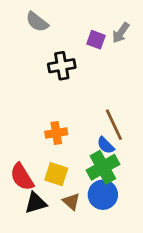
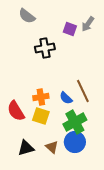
blue semicircle: (106, 145) -> (66, 98), moved
yellow square: (56, 174) -> (41, 116), moved
red semicircle: (22, 177) -> (16, 111), moved

